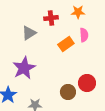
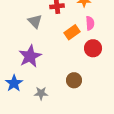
gray triangle: (29, 33) -> (35, 21), turned -42
red circle: (87, 83) -> (93, 48), moved

